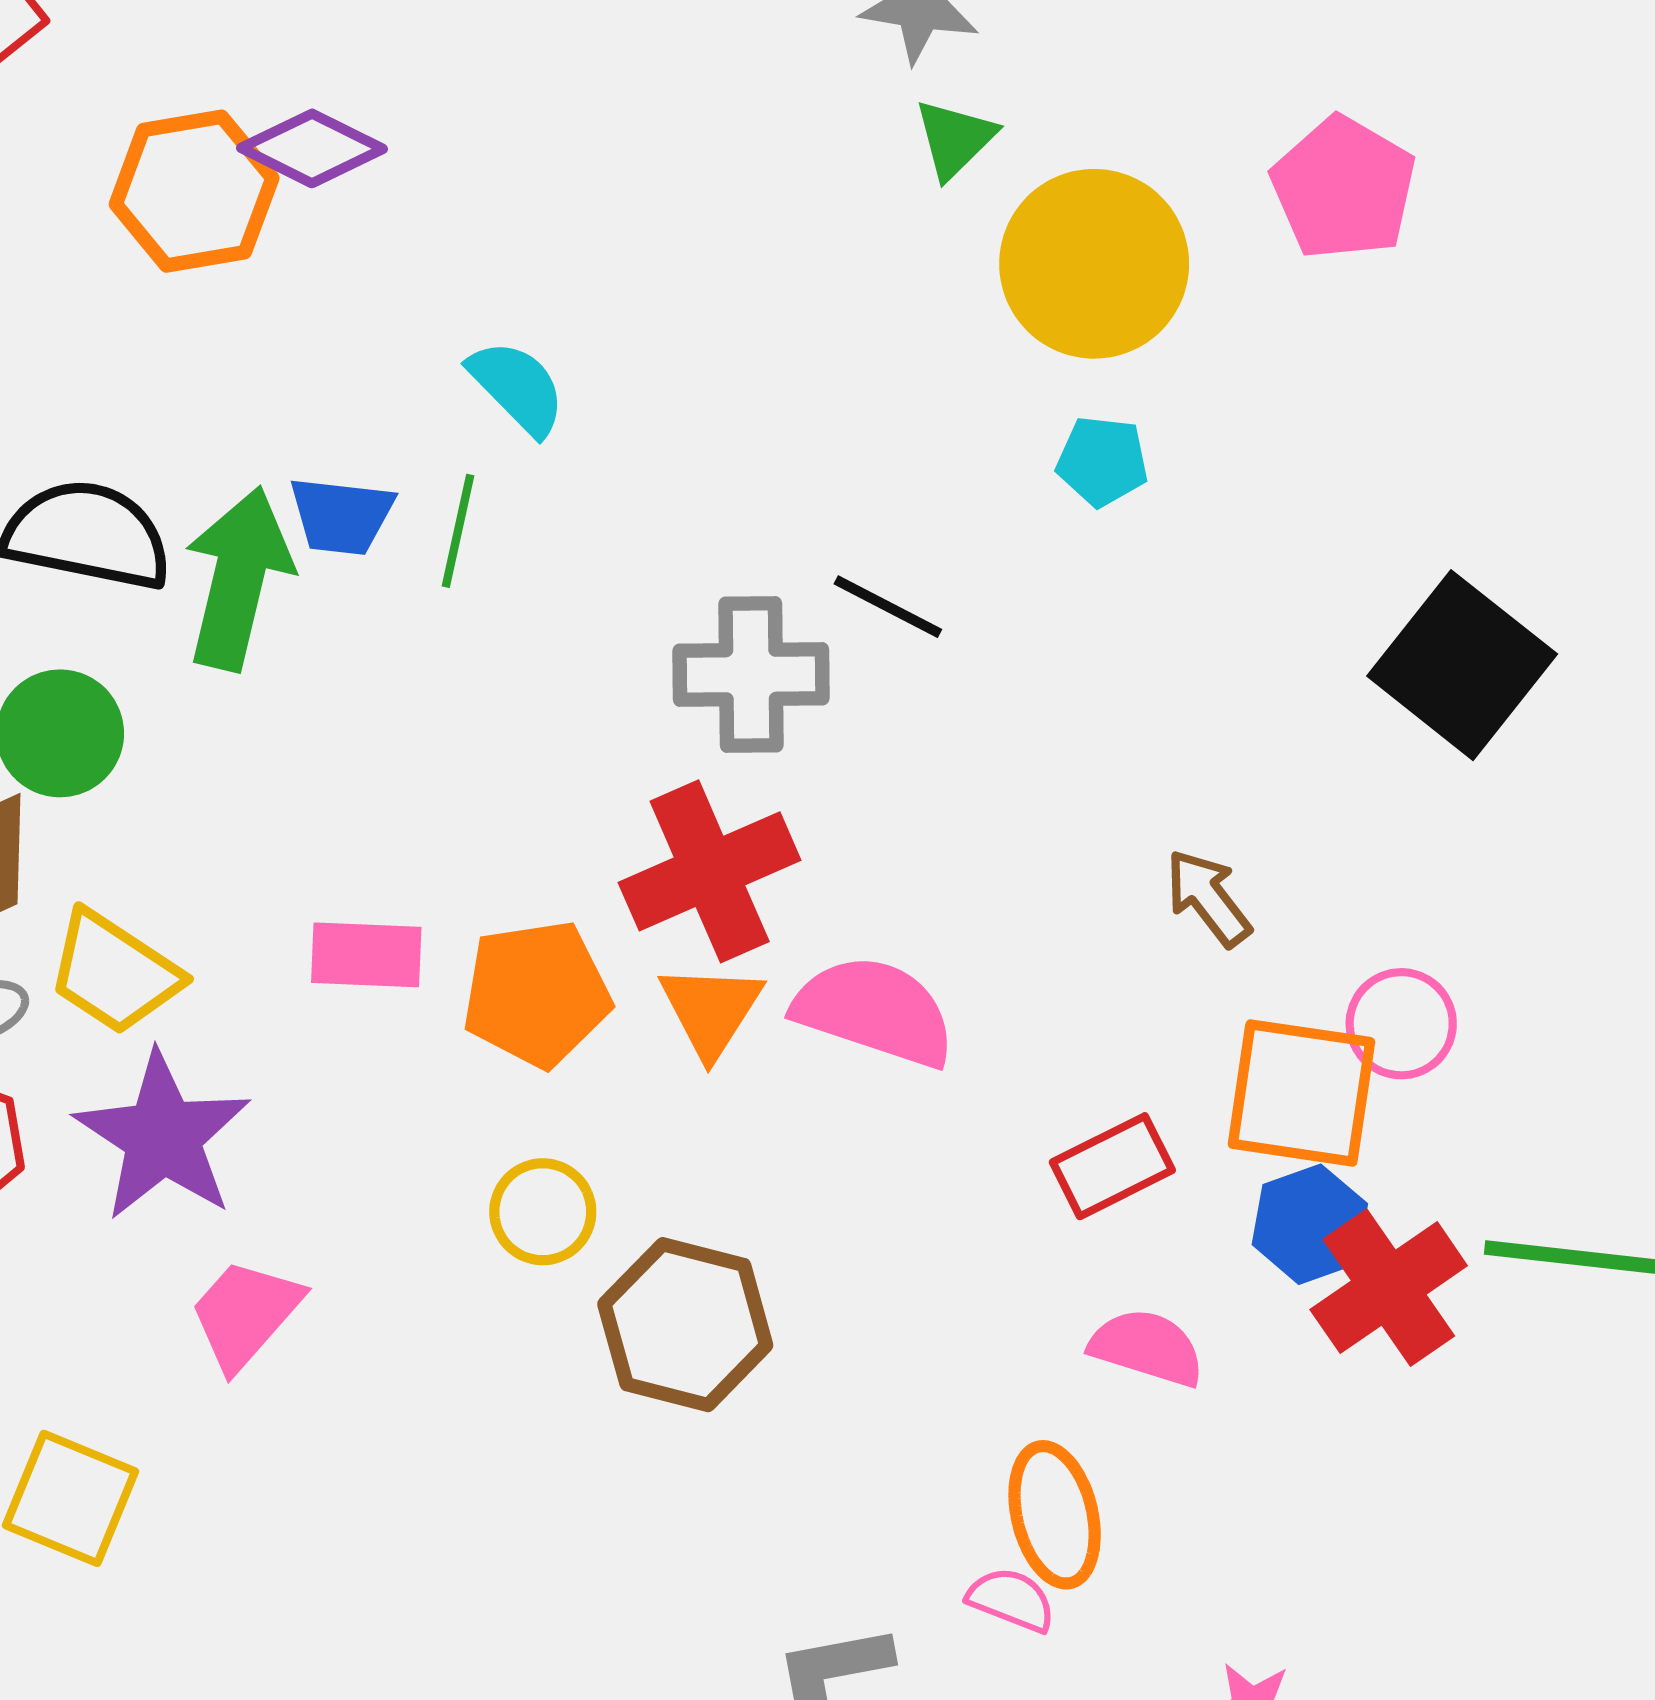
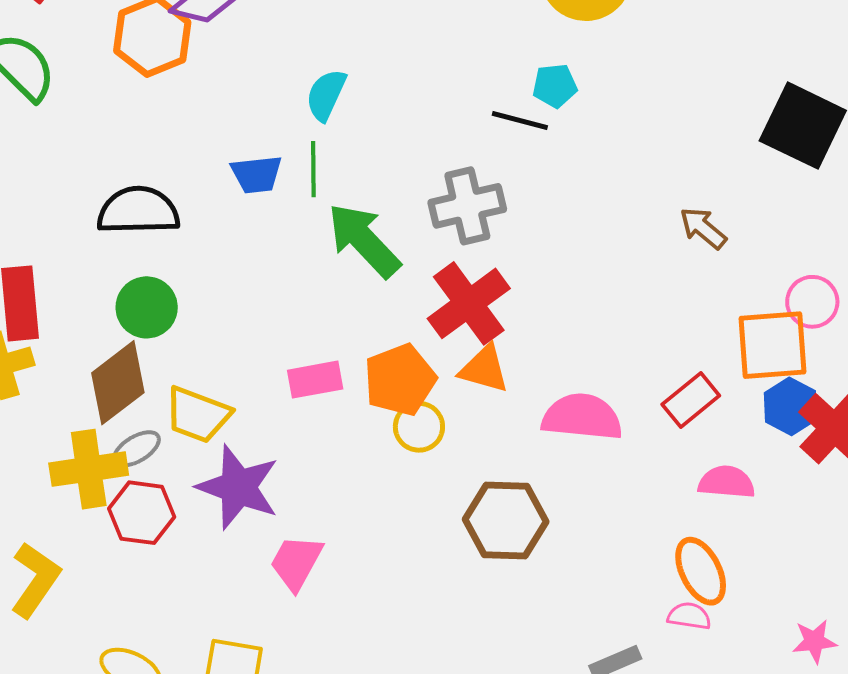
cyan semicircle: (517, 387) -> (326, 95), turned -98
cyan pentagon: (1102, 461) -> (555, 86), moved
green arrow: (238, 578) -> (364, 240), moved, turned -44
black line: (888, 607) -> (520, 120), moved
brown arrow: (1208, 898) -> (703, 228), moved
orange triangle: (711, 1010) -> (484, 369), turned -34
pink semicircle: (874, 1011) -> (582, 417), moved
yellow circle: (543, 1212) -> (419, 427), moved

